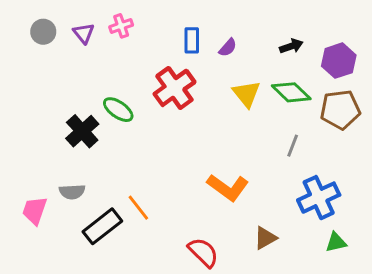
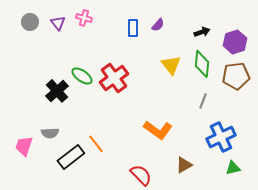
pink cross: (121, 26) -> (84, 18), turned 35
purple semicircle: (228, 48) -> (158, 25), moved
red cross: (174, 88) -> (114, 78), moved
green diamond: (291, 92) -> (202, 64), turned 52

